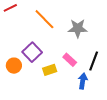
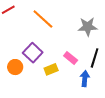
gray star: (78, 28) -> (88, 27), moved

